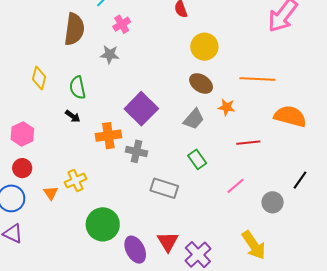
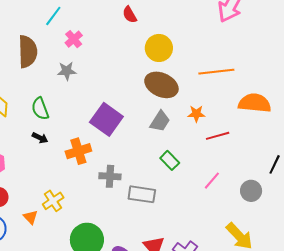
brown ellipse: (201, 83) -> (161, 85), size x1.4
orange star: (227, 107) -> (196, 114), moved
gray cross: (137, 151) -> (110, 176), moved

